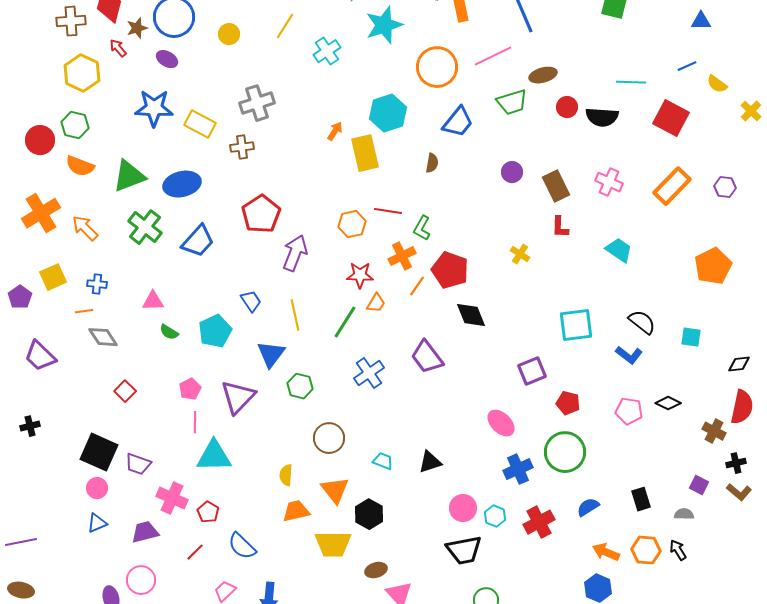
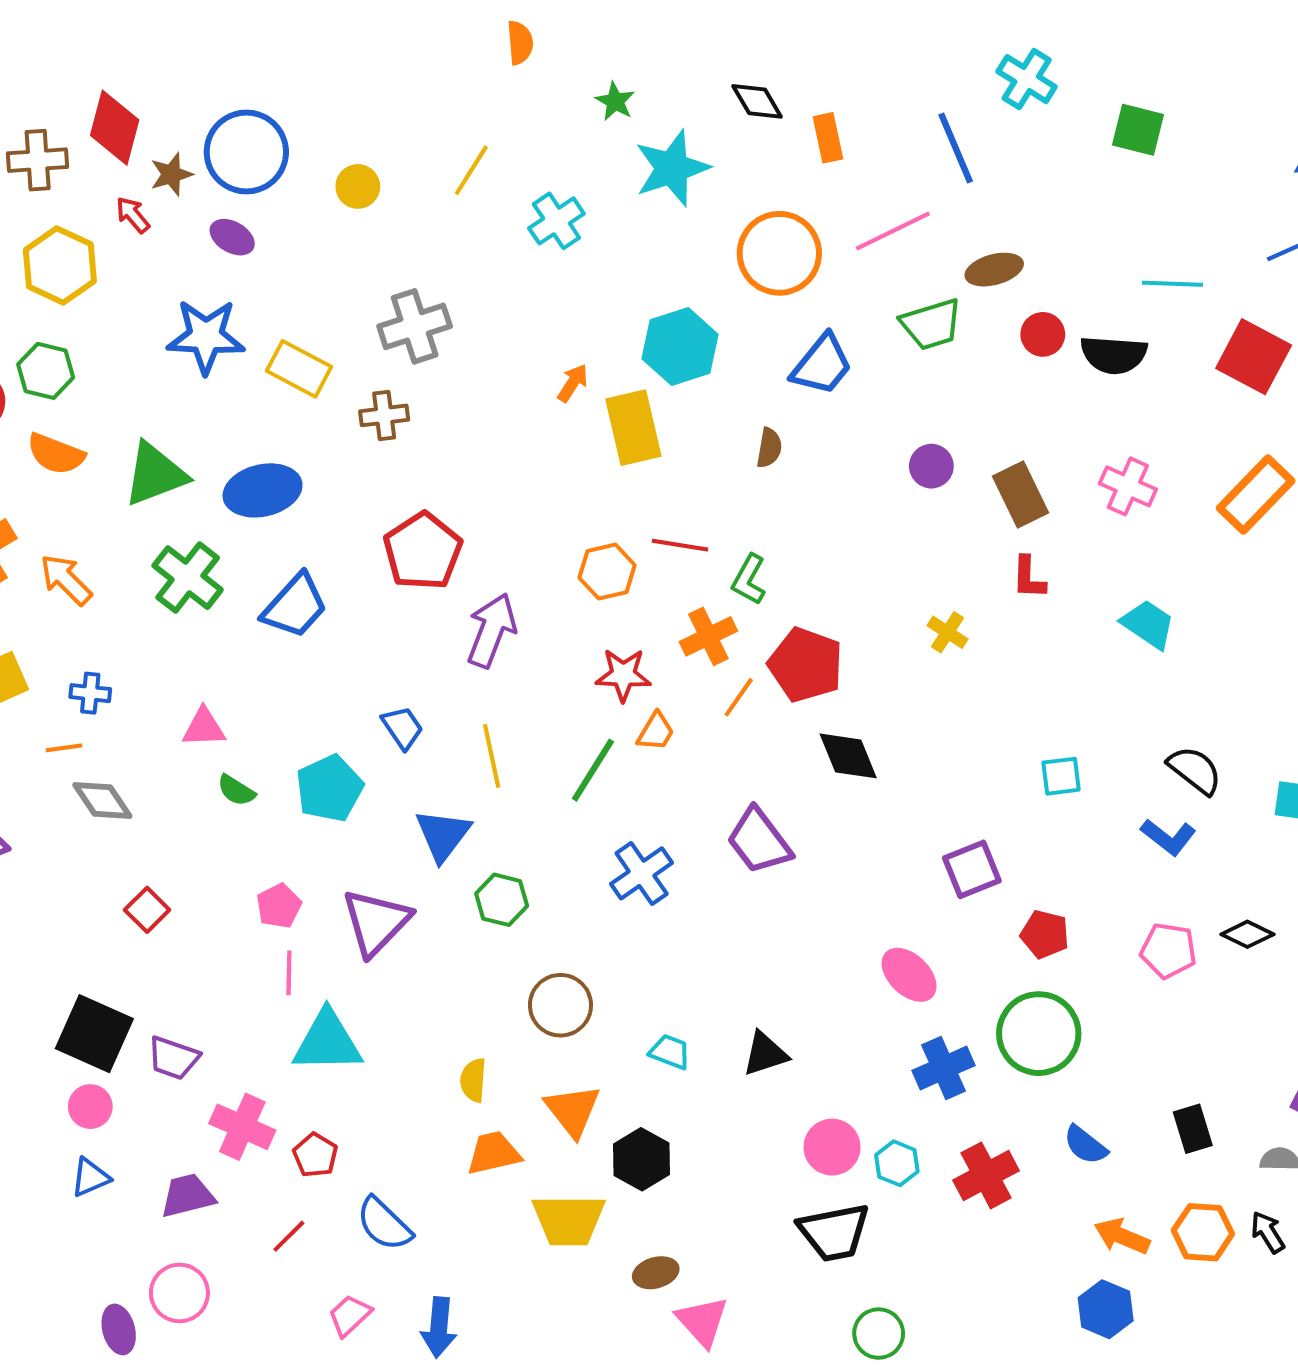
cyan square: (576, 325) -> (1061, 776), size x0.6
blue semicircle: (588, 507) -> (1085, 1145), turned -110

